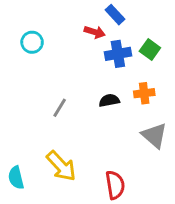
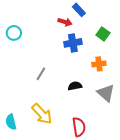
cyan circle: (32, 42) -> (14, 33), moved
blue cross: (118, 54) -> (73, 43), moved
black semicircle: (109, 100) -> (75, 86), moved

